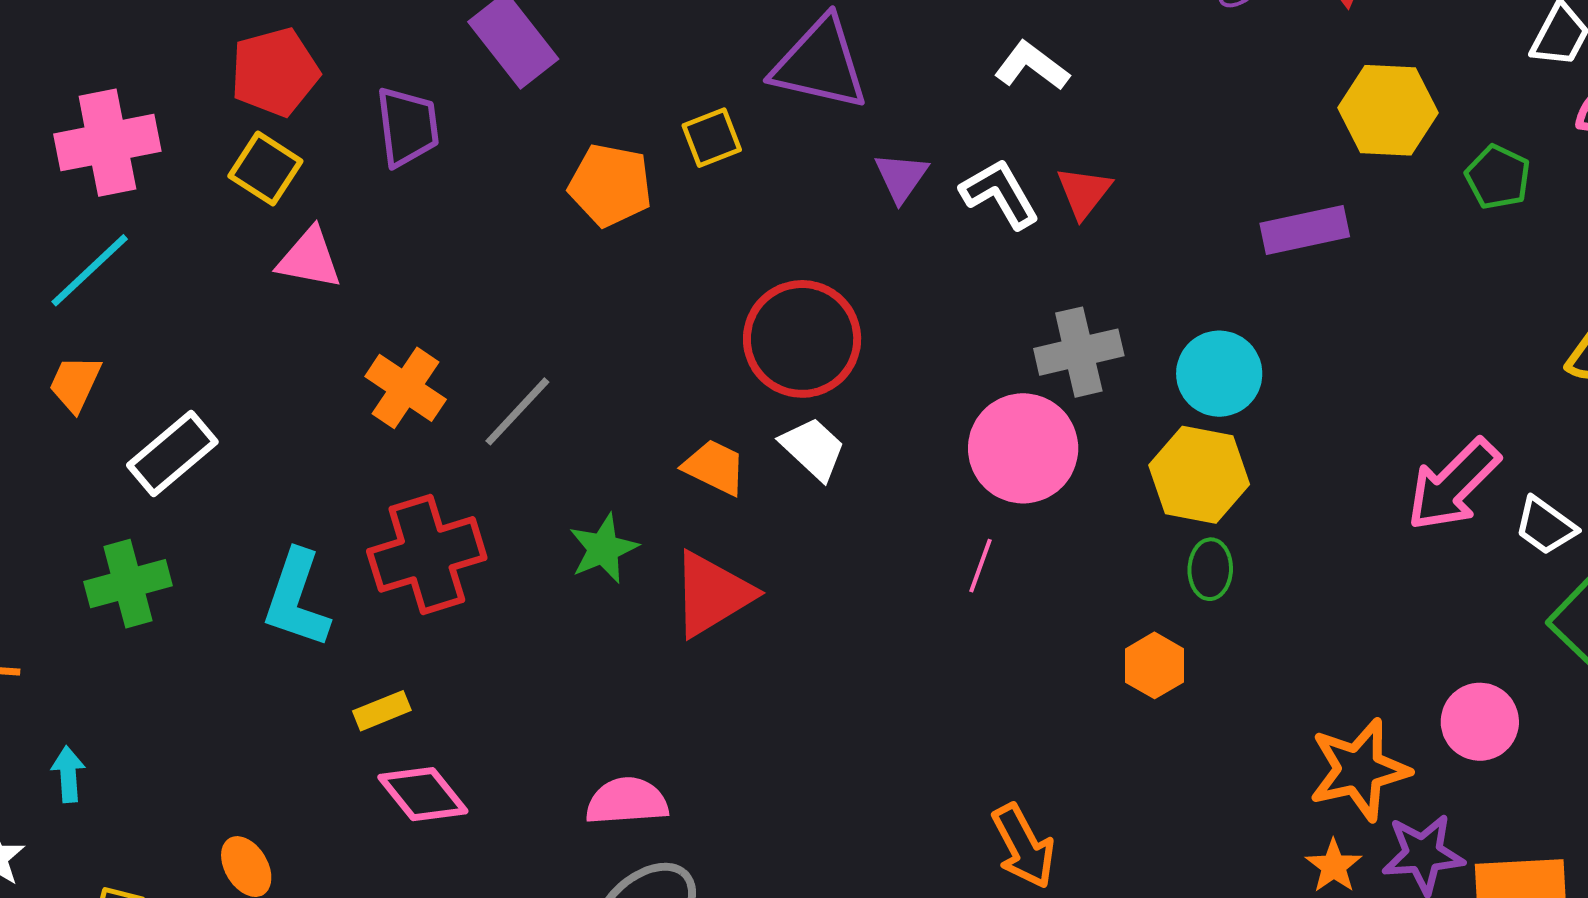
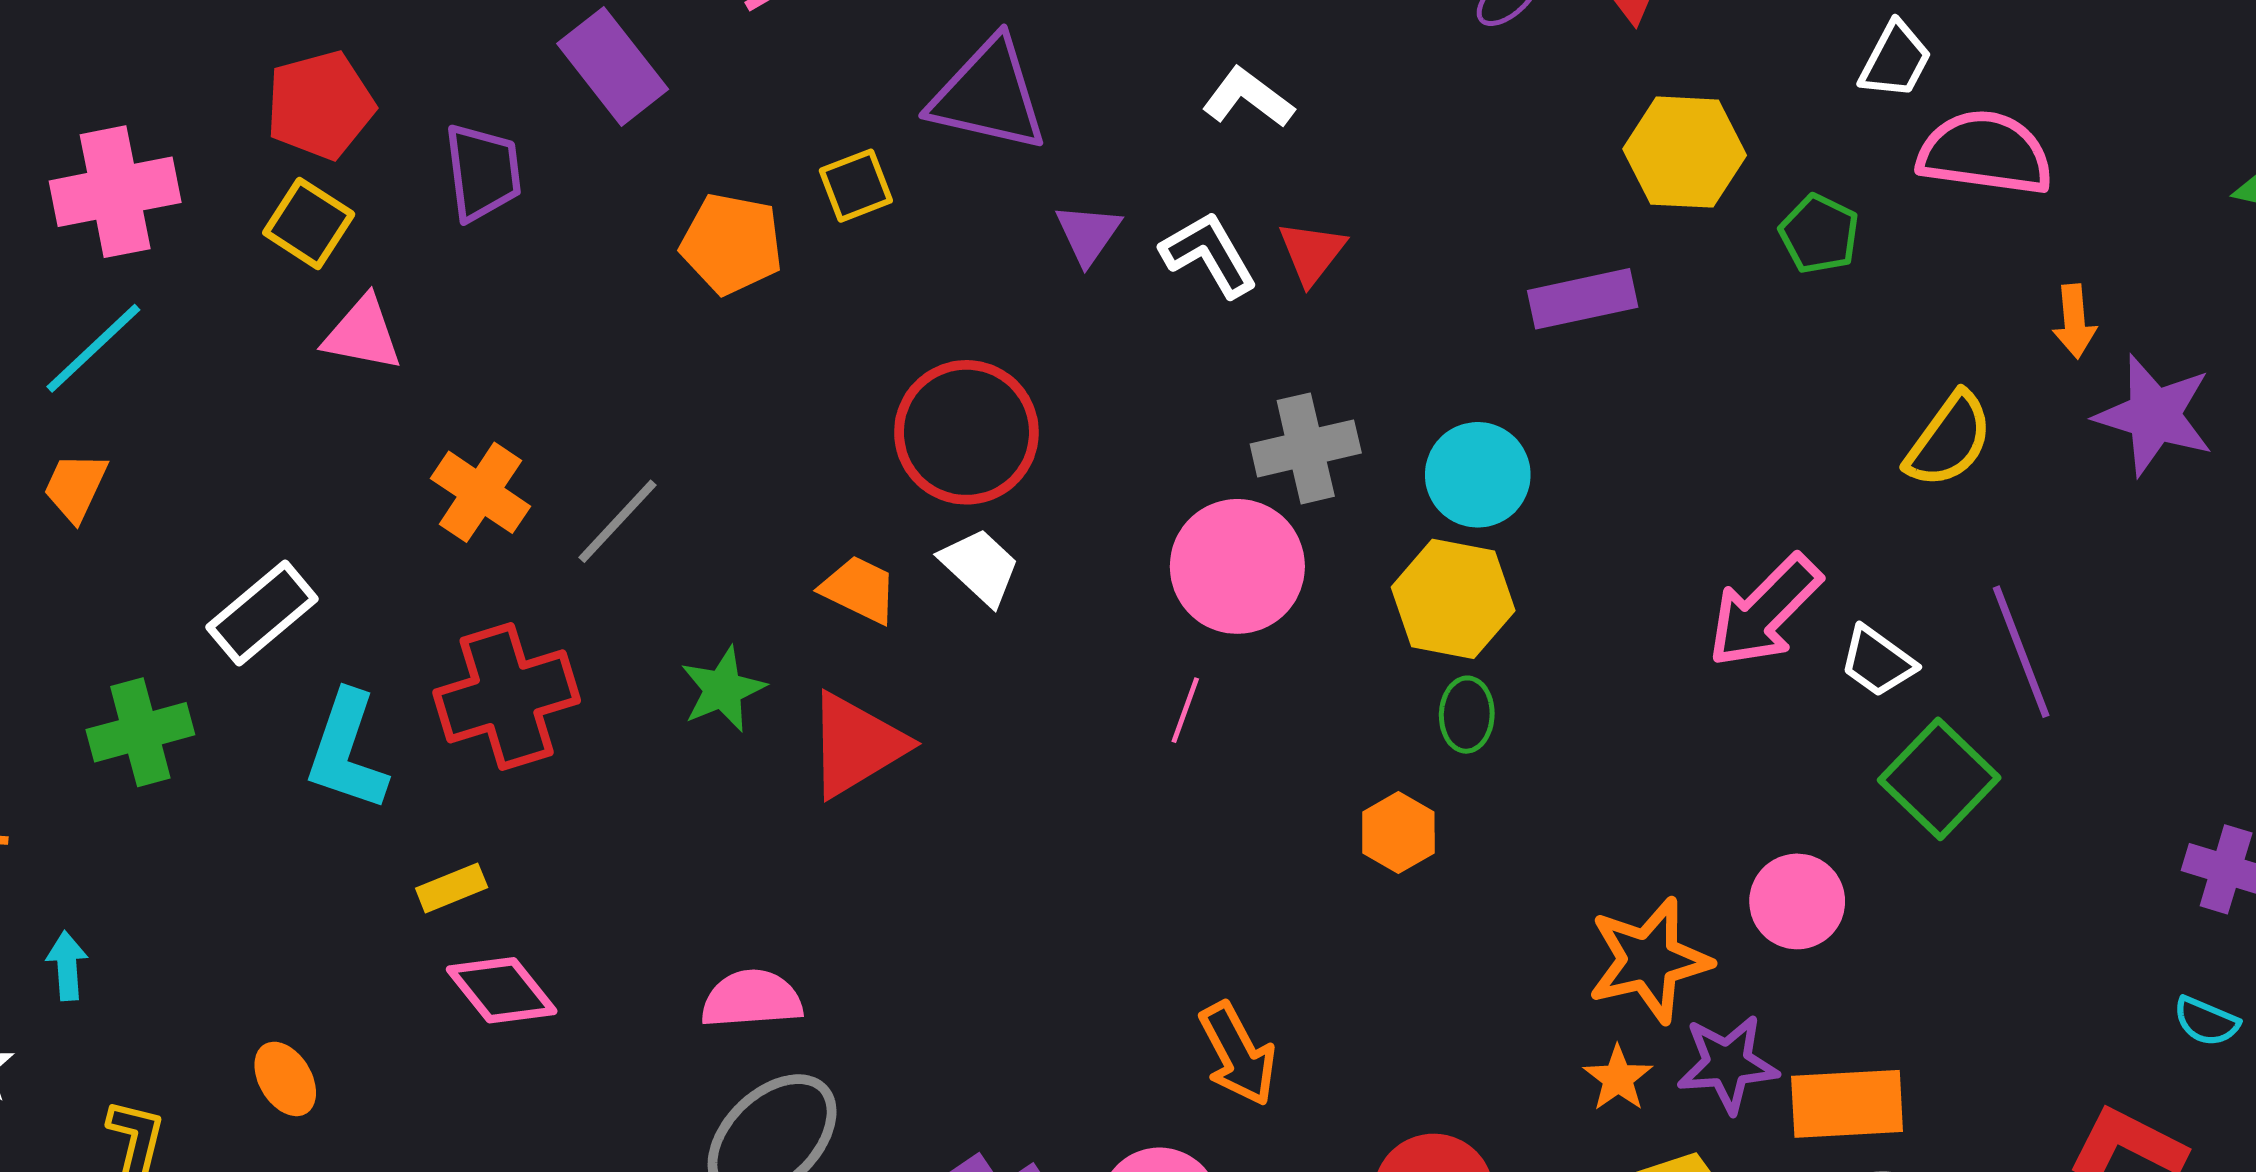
white rectangle: (172, 453) -> (262, 613), moved

